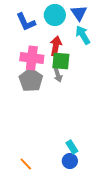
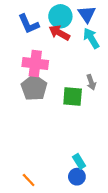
red arrow: (56, 46) -> (59, 33), moved, turned -72
green square: (61, 61) -> (73, 96), moved
gray arrow: (58, 75) -> (91, 82), moved

